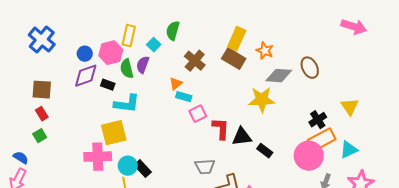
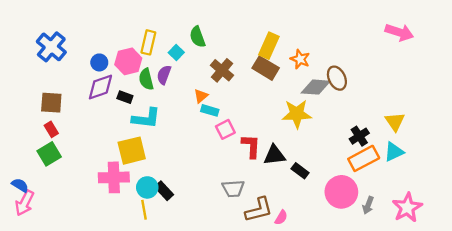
green semicircle: (173, 31) -> (197, 37), turned -36
brown ellipse: (310, 68) -> (337, 78), moved
green square: (40, 136) -> (49, 154), size x1.5
cyan triangle: (349, 150) -> (394, 152), moved
pink circle: (309, 156) -> (341, 192), moved
blue semicircle: (21, 158) -> (20, 185), moved

